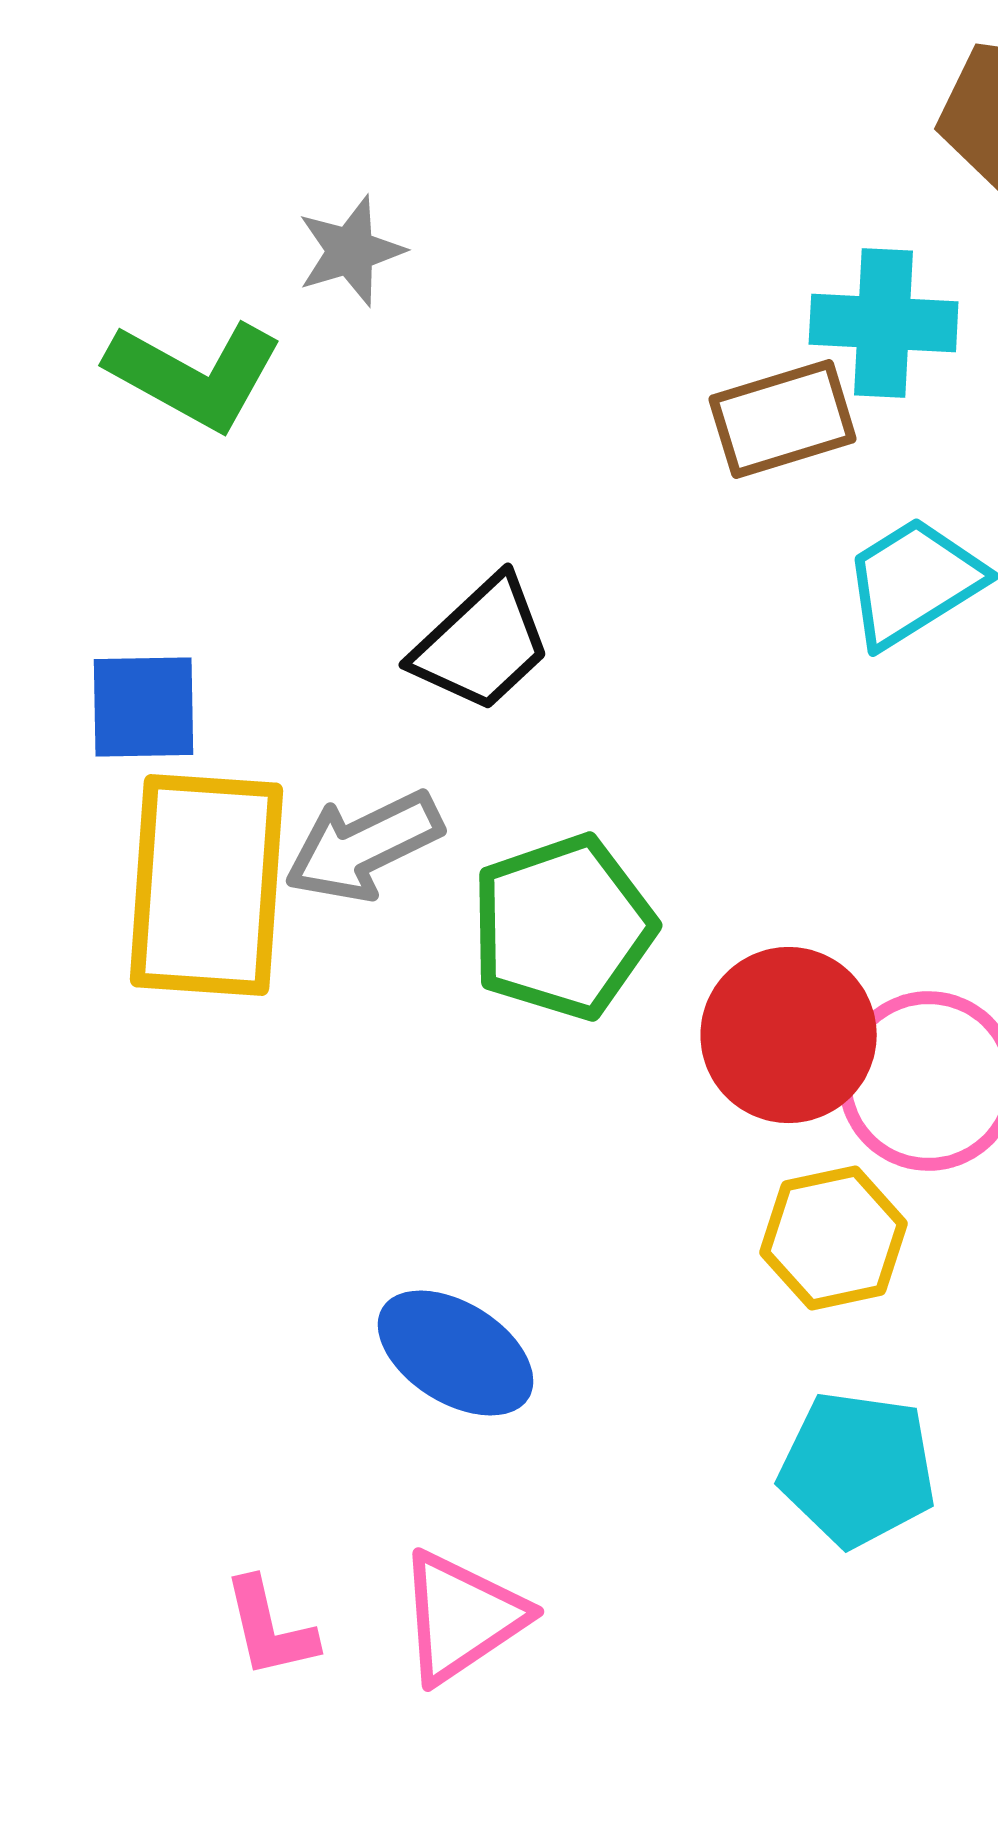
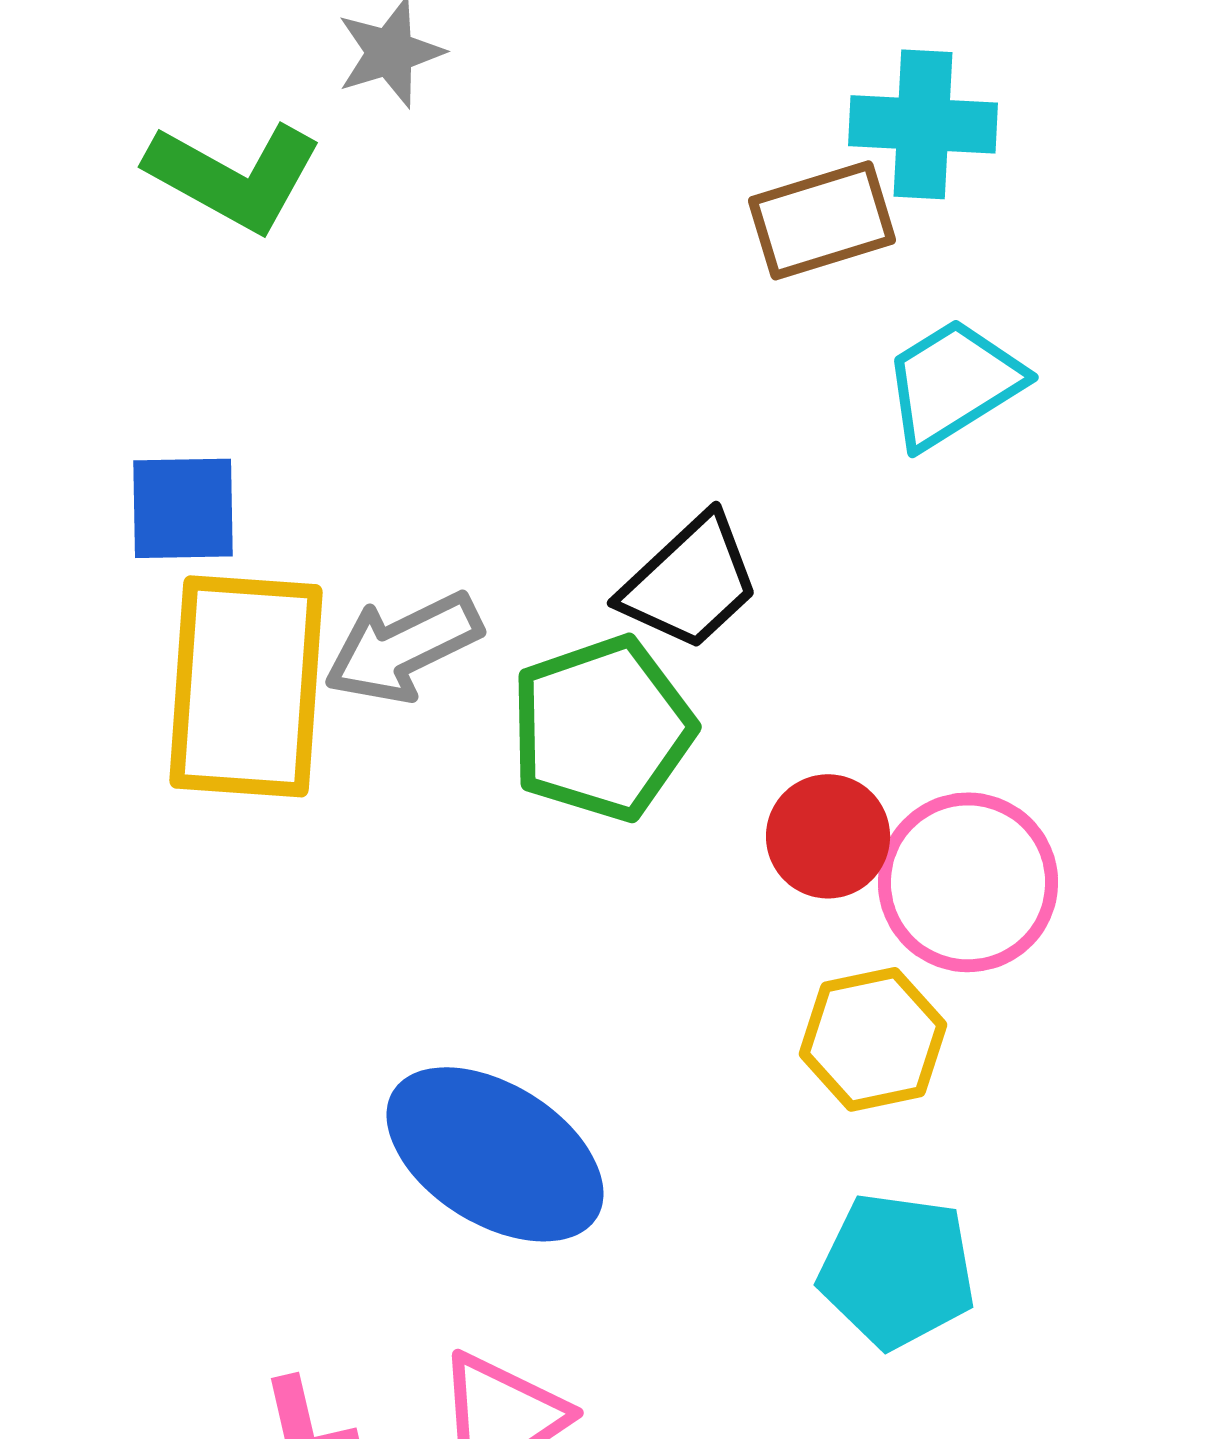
black trapezoid: (482, 644) -> (690, 582), moved
red circle: (789, 1035) -> (828, 836), size x0.7
blue ellipse: (456, 1353) -> (495, 1154), size x1.4

